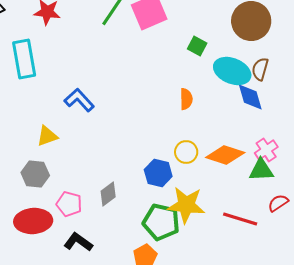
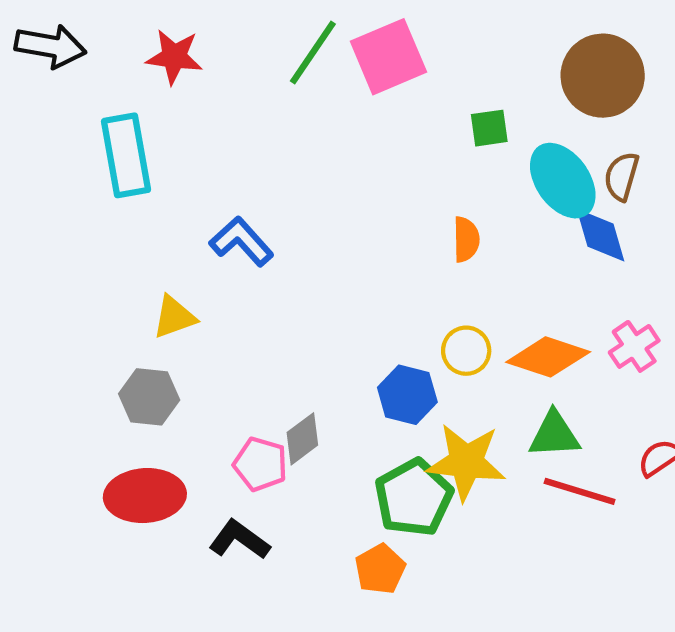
green square: (197, 46) -> (489, 128), turned -36
cyan ellipse: (232, 71) -> (563, 181), turned 33
green triangle: (261, 170) -> (554, 435), moved
pink pentagon: (69, 204) -> (260, 464), moved
green pentagon: (161, 222) -> (414, 498), turned 30

